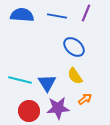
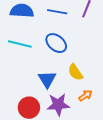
blue ellipse: (74, 47) -> (56, 43), moved
cyan line: (20, 80) -> (20, 44), moved

